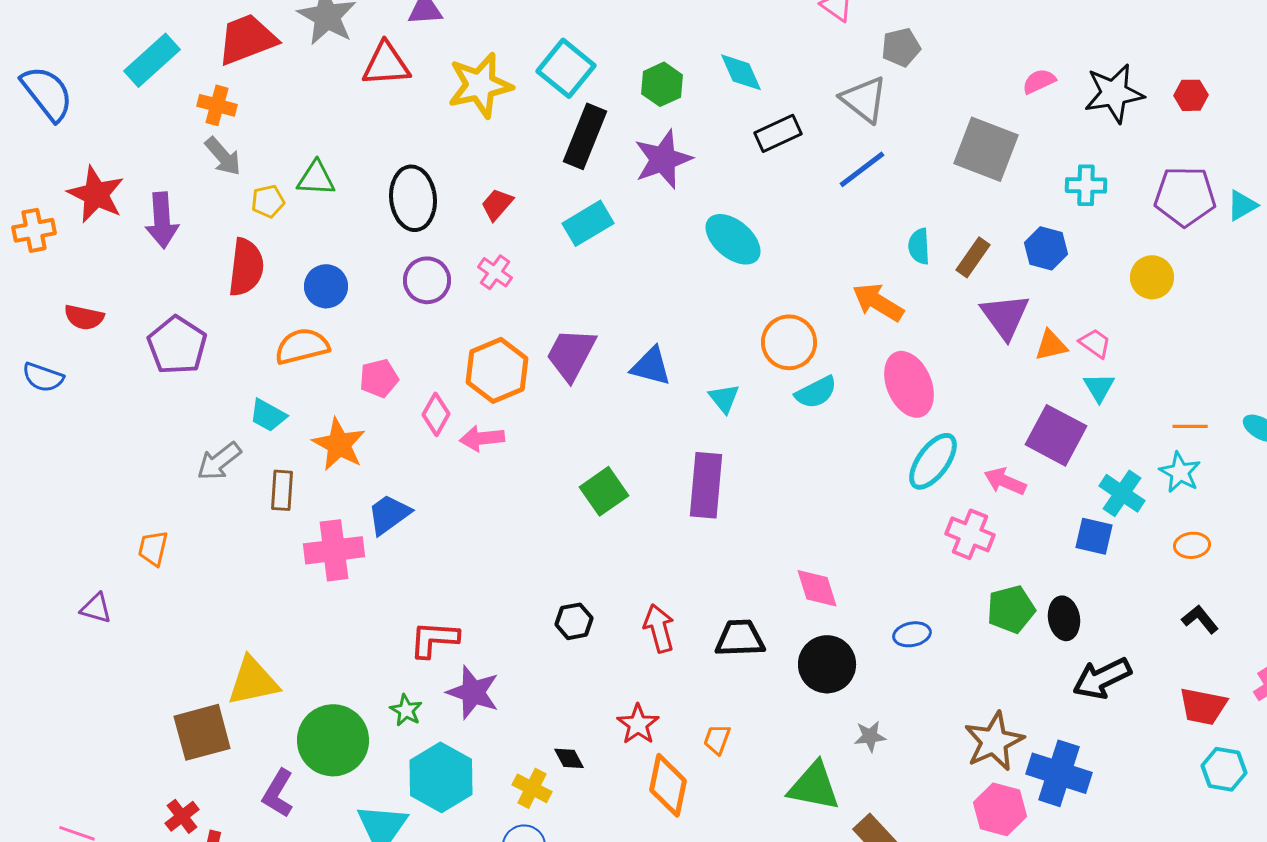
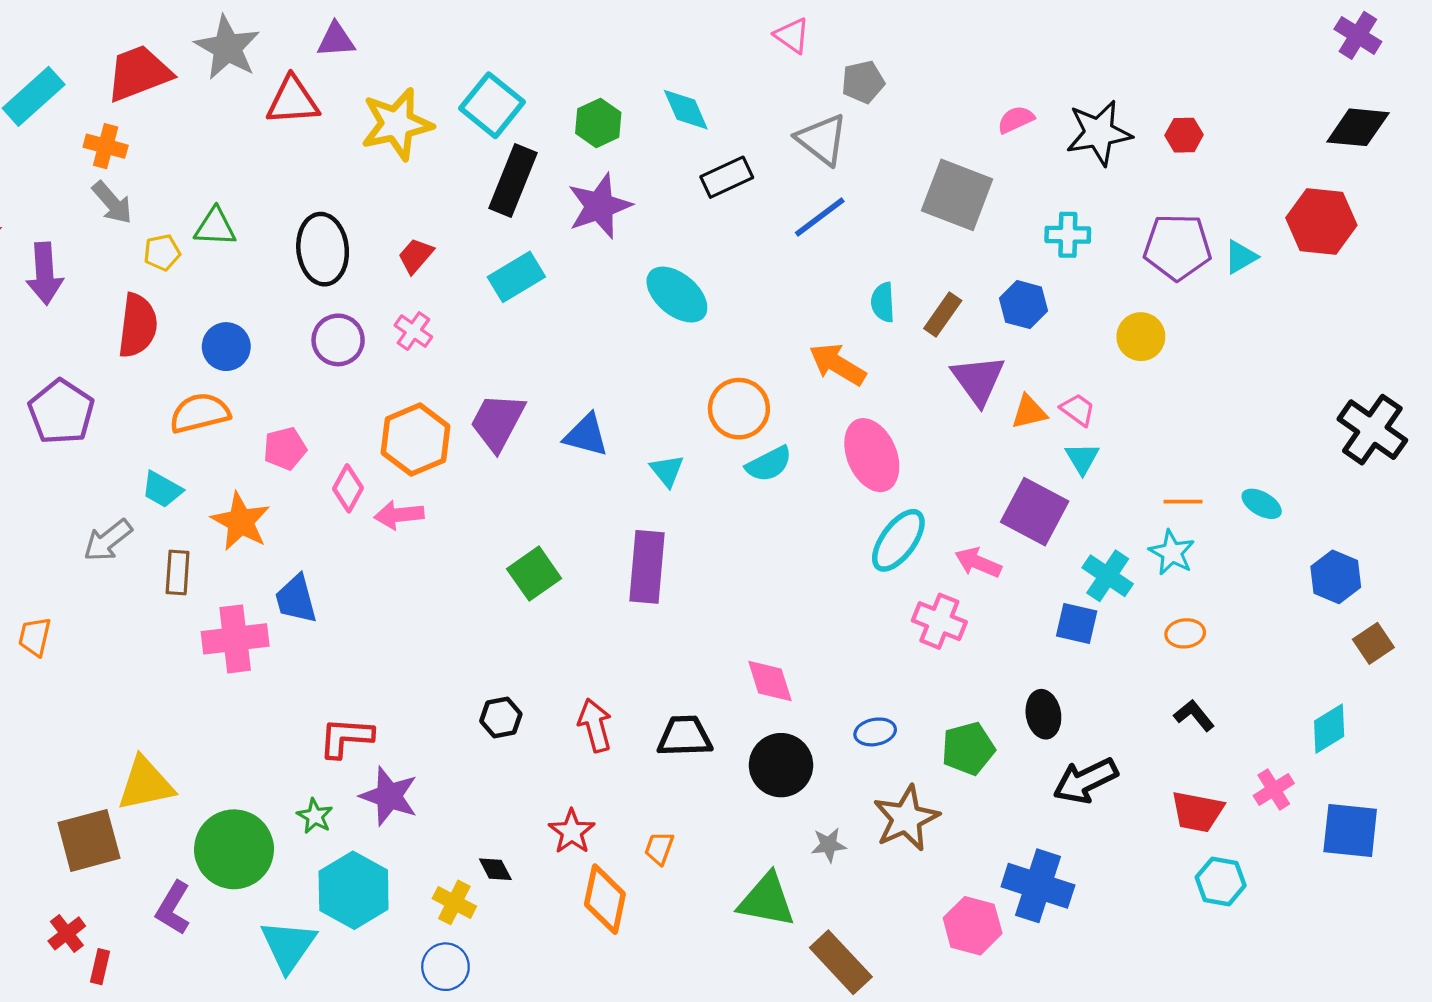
blue trapezoid: (389, 514) -> (296, 599), turned -69
green pentagon: (1011, 609) -> (968, 749), moved
brown star: (994, 741) -> (906, 818), moved

